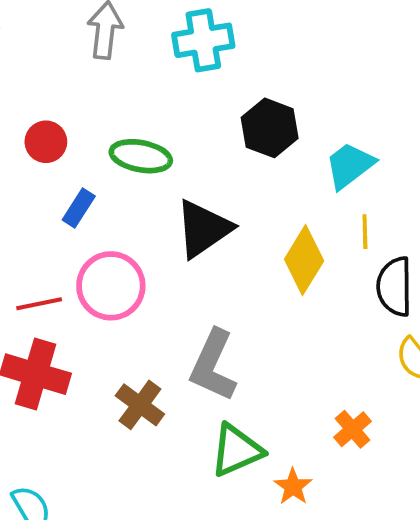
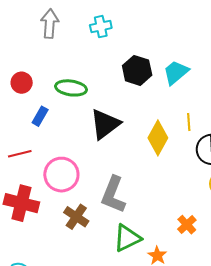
cyan cross: (203, 40) -> (101, 27), size x0.7
cyan trapezoid: (350, 165) -> (176, 72), moved
pink circle: (111, 286) -> (61, 175), moved
red line: (39, 304) -> (20, 154), moved

